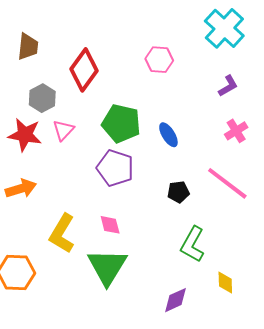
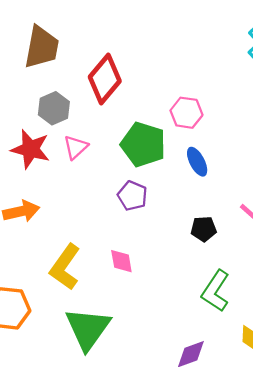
brown trapezoid: (28, 47) -> (42, 47), size x1.4
pink hexagon: (159, 60) -> (186, 113), moved
purple pentagon: (115, 168) -> (132, 196), size x0.7
green triangle: (107, 267) -> (88, 329), moved

